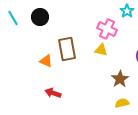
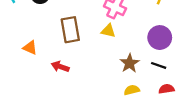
orange triangle: (46, 61) -> (30, 48), moved
red arrow: (53, 93) -> (60, 67), moved

